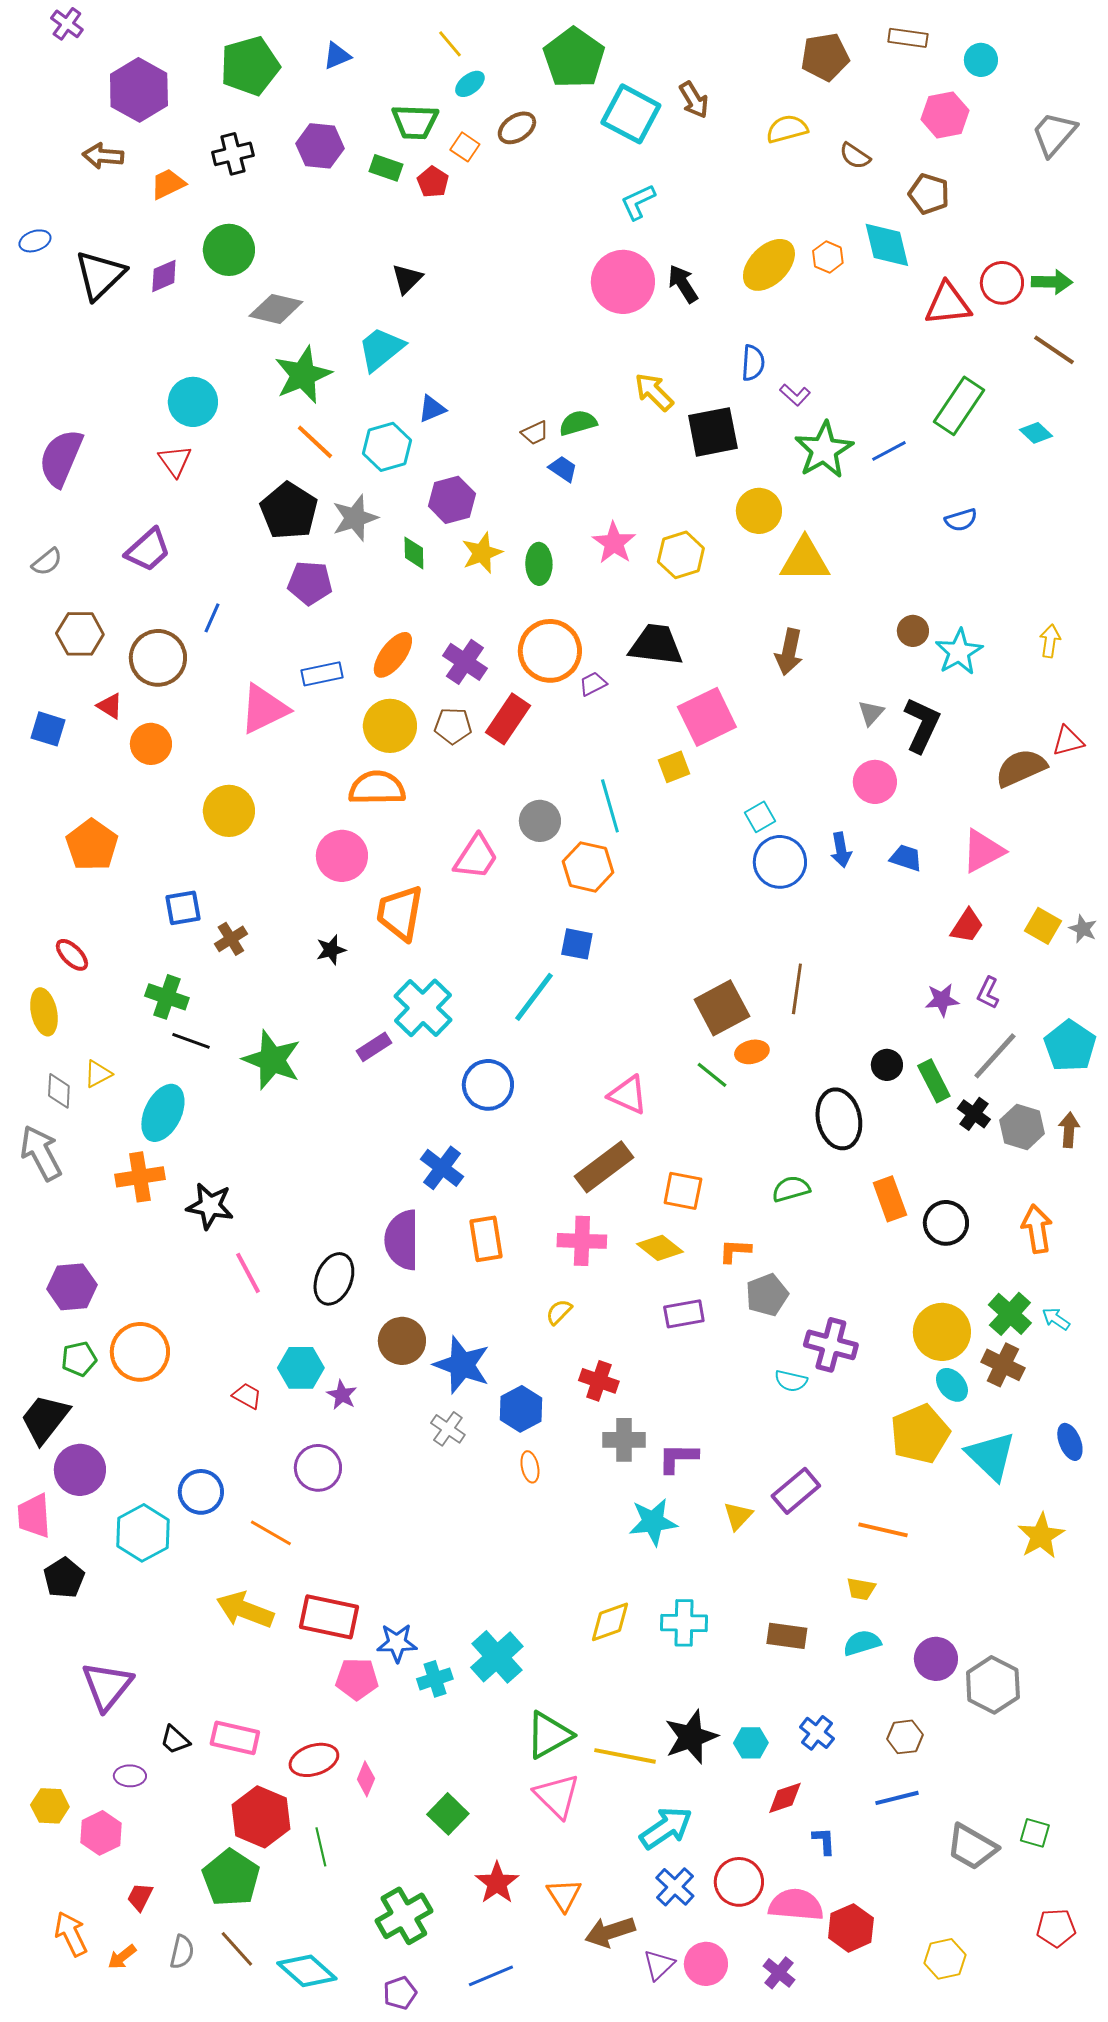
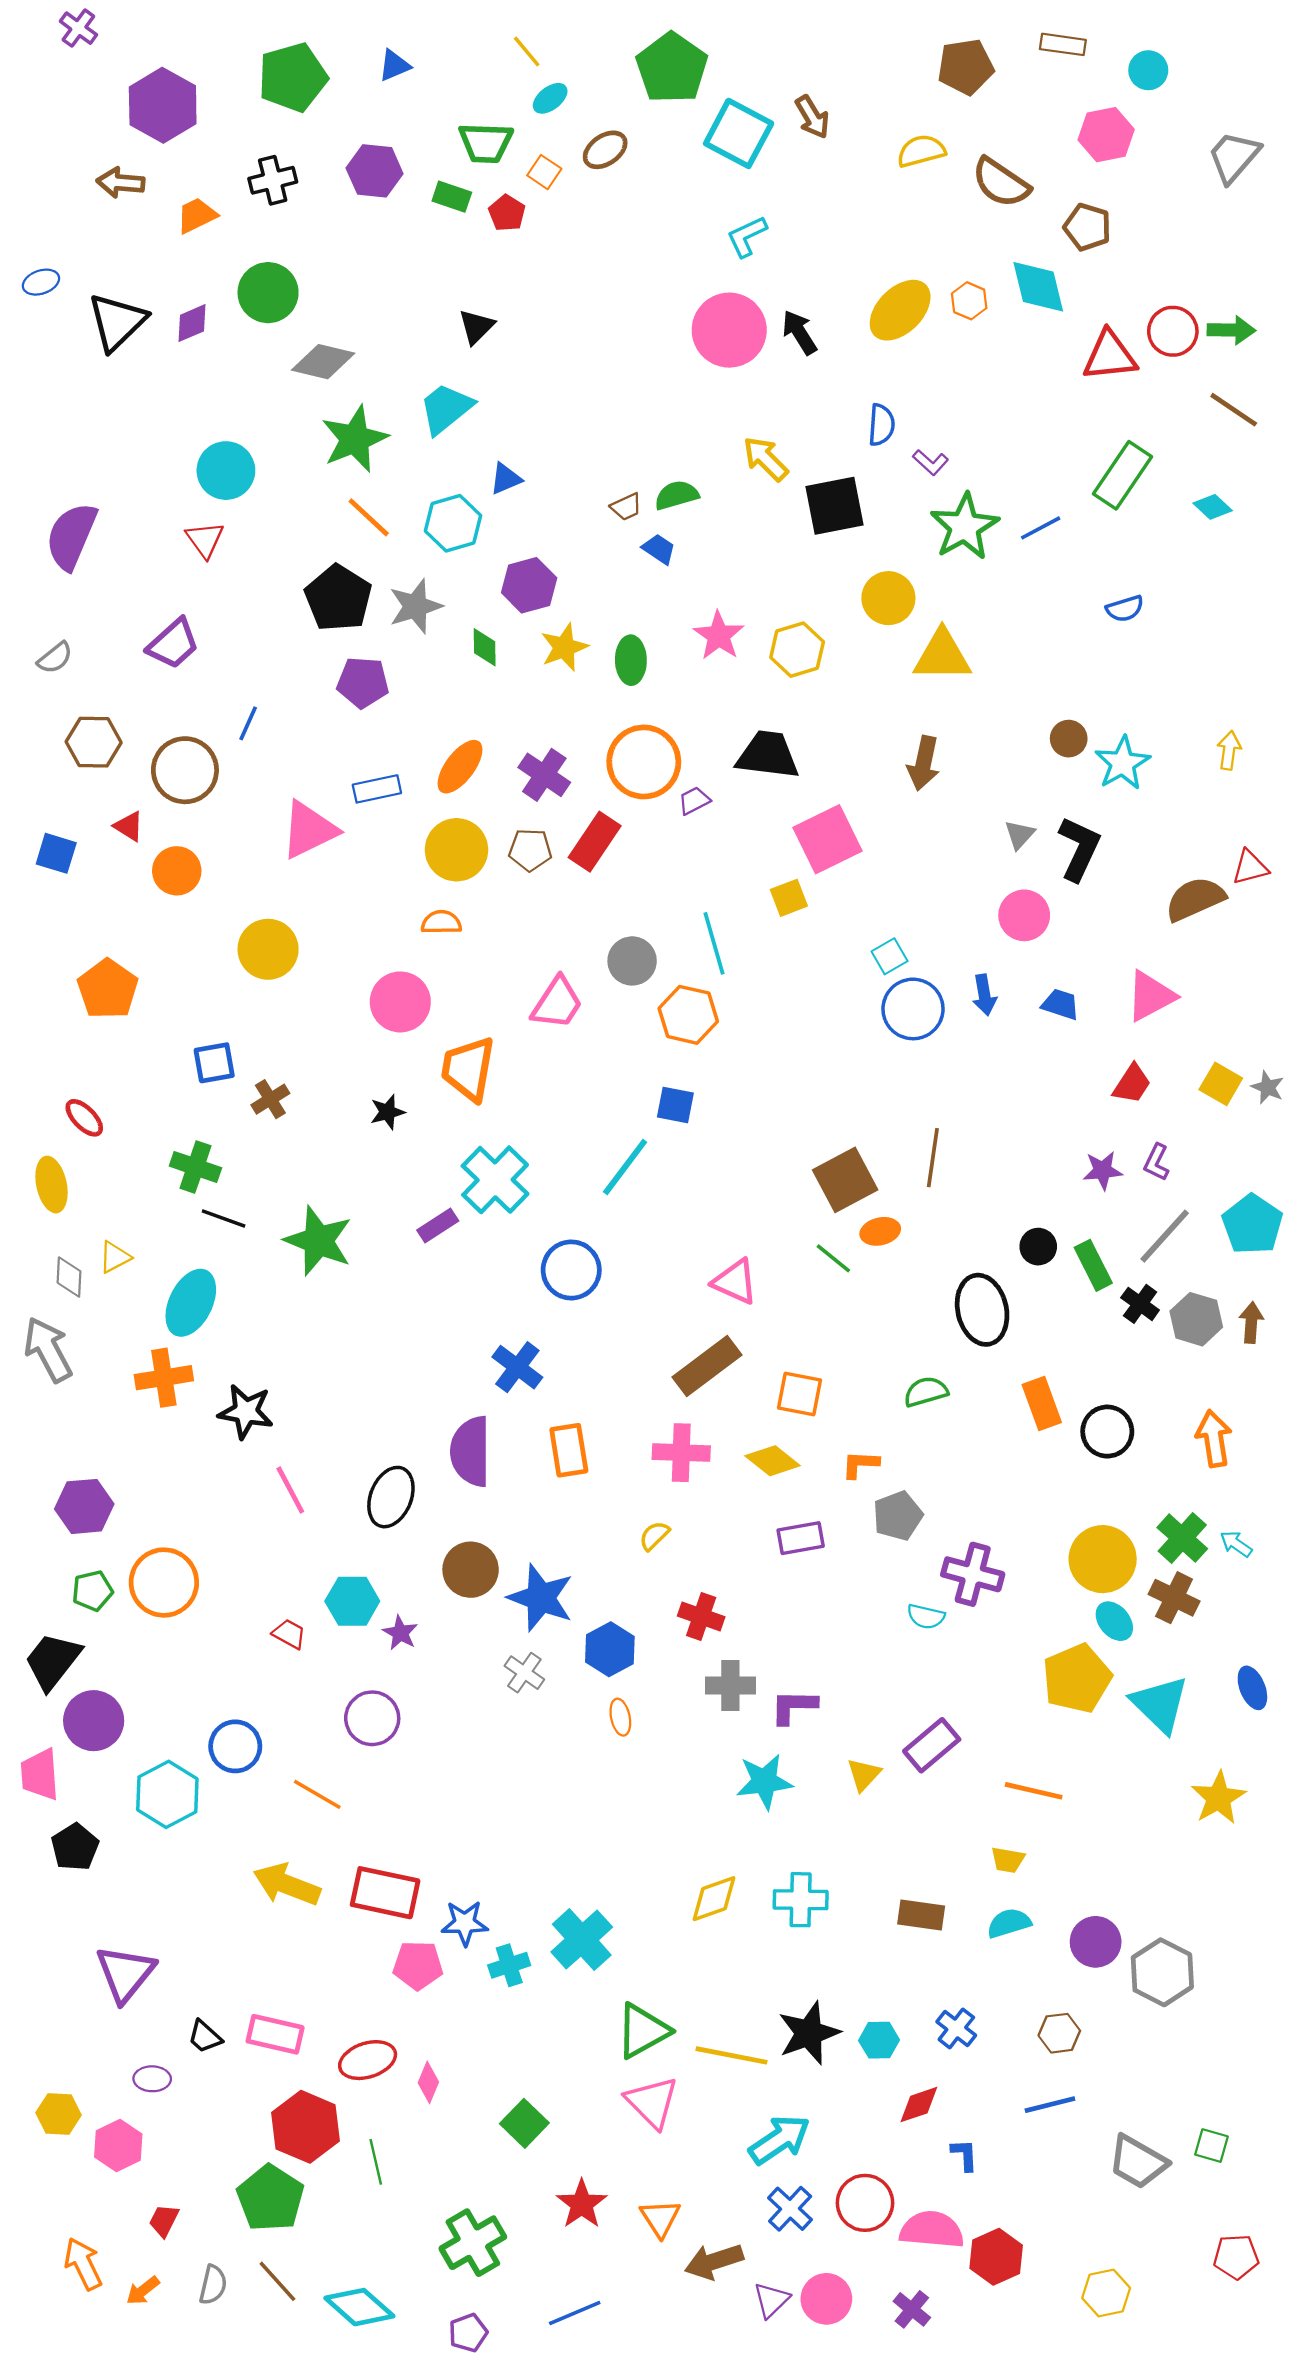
brown semicircle: (855, 156) -> (1001, 183), size x1.6
orange semicircle: (377, 788) -> (441, 922), size x0.6

